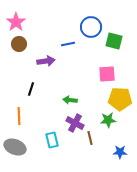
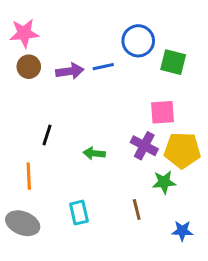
pink star: (16, 22) -> (24, 33), turned 30
purple arrow: (46, 61) -> (70, 71), moved
green arrow: (70, 100) -> (94, 153), moved
purple cross: (75, 123) -> (144, 146), moved

